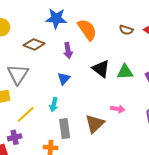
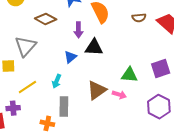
brown semicircle: (126, 30) -> (139, 18), turned -32
black triangle: (101, 69) -> (94, 47), moved, turned -42
green triangle: (125, 72) -> (129, 75), moved
brown triangle: (95, 124) -> (97, 90), moved

